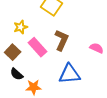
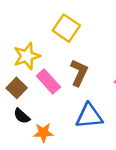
yellow star: (21, 27) -> (27, 56), size x1.5

